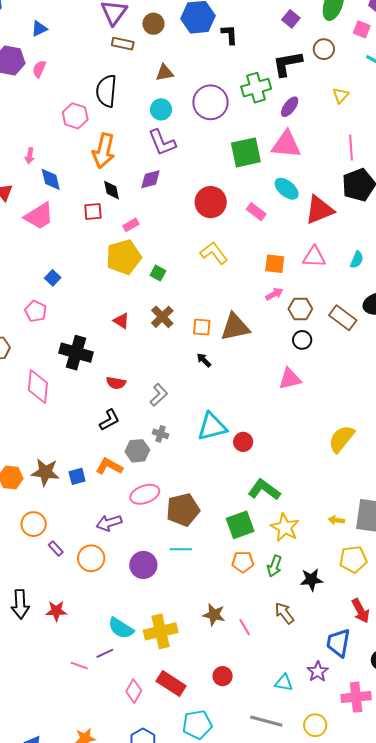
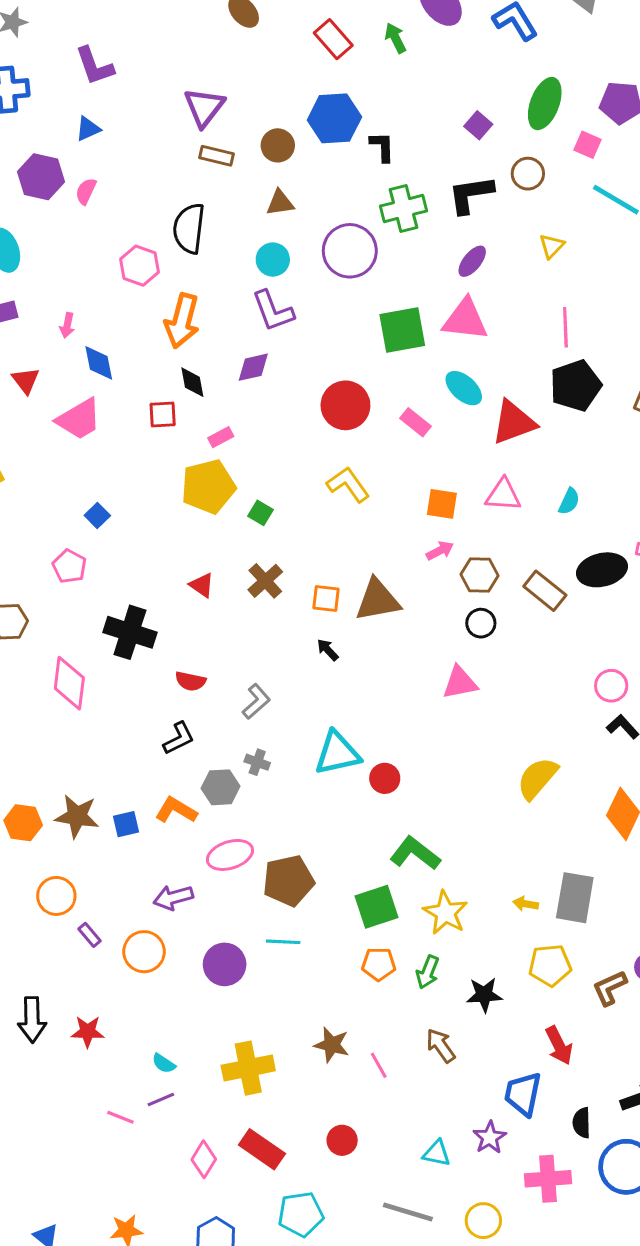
brown circle: (153, 24) -> (278, 145), moved
green cross: (256, 88) -> (403, 208), moved
cyan semicircle: (121, 628) -> (164, 1063), moved, size x0.6

